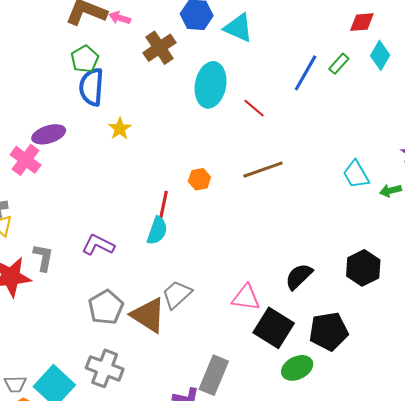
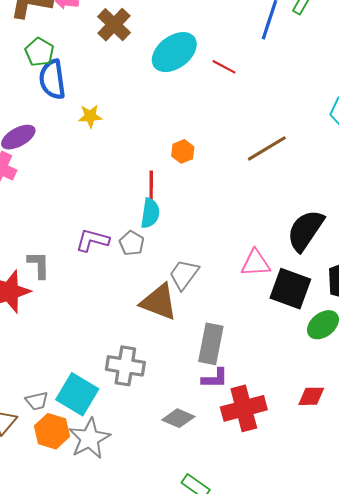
cyan ellipse: (211, 85) -> (174, 52), turned 54
yellow star: (120, 129) -> (90, 116), turned -30
brown line: (263, 170) -> (267, 148), moved
black semicircle: (299, 276) -> (305, 230), size x1.4
gray pentagon: (106, 307) -> (132, 243), moved, size x0.7
gray rectangle: (214, 375) -> (211, 344), moved

